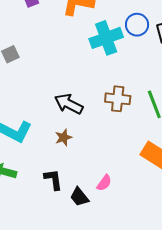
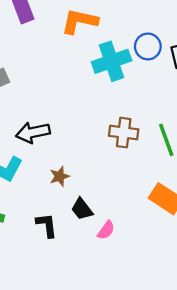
black arrow: (69, 104) -> (33, 132), moved, turned -40
black trapezoid: (79, 197) -> (82, 209), moved

